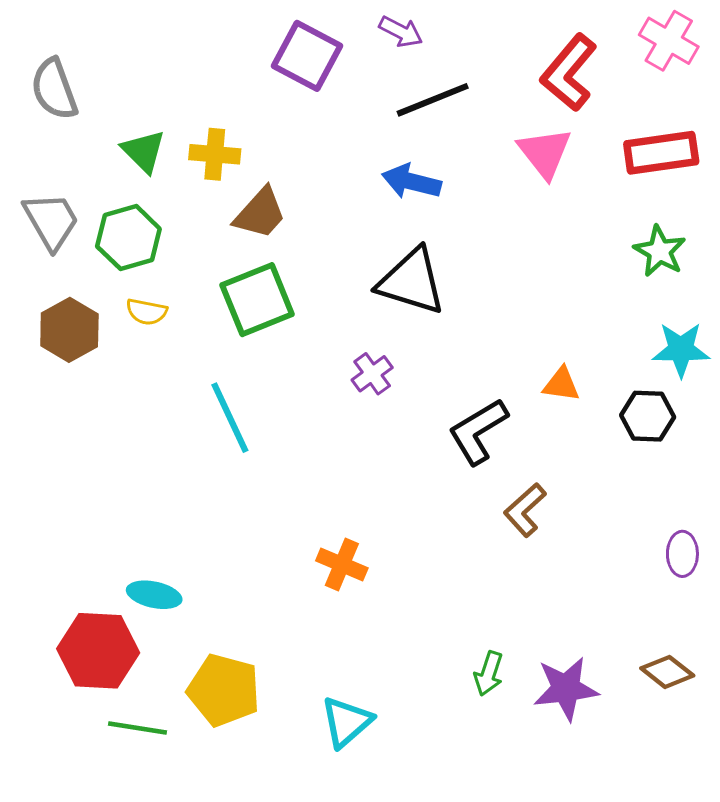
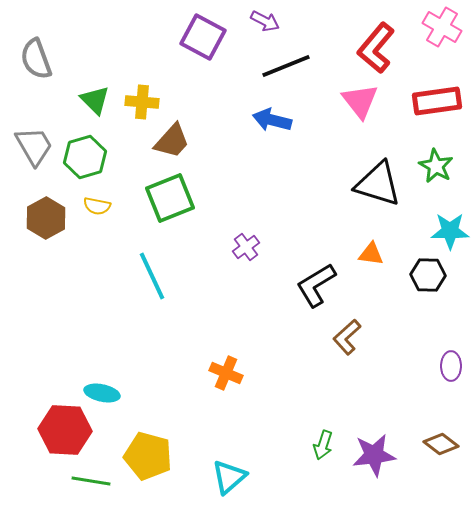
black triangle: (411, 281) -> (378, 184), moved

